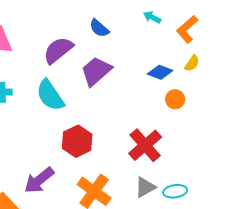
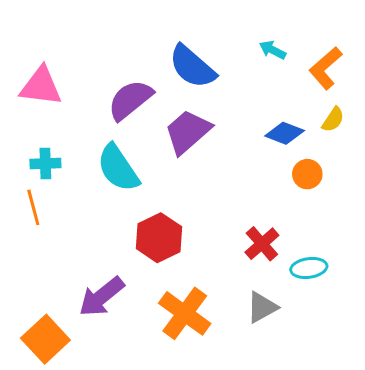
blue semicircle: (99, 28) -> (192, 67), size x1.6
red cross: (145, 145) -> (262, 244), size x0.7
cyan ellipse: (175, 191) -> (309, 268), moved

